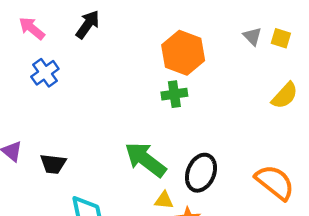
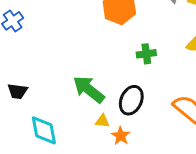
green cross: (174, 94) -> (146, 54), moved

